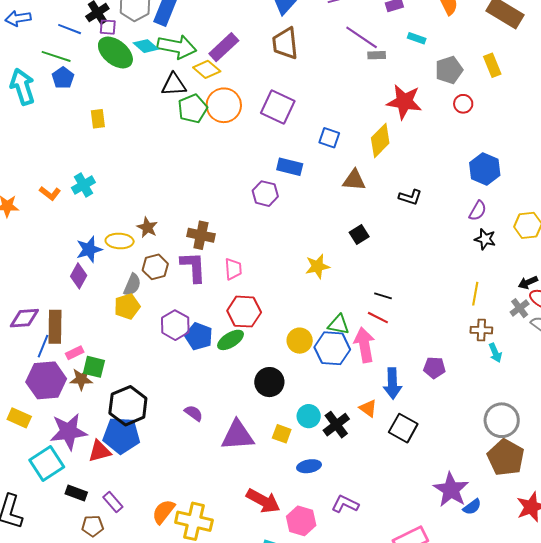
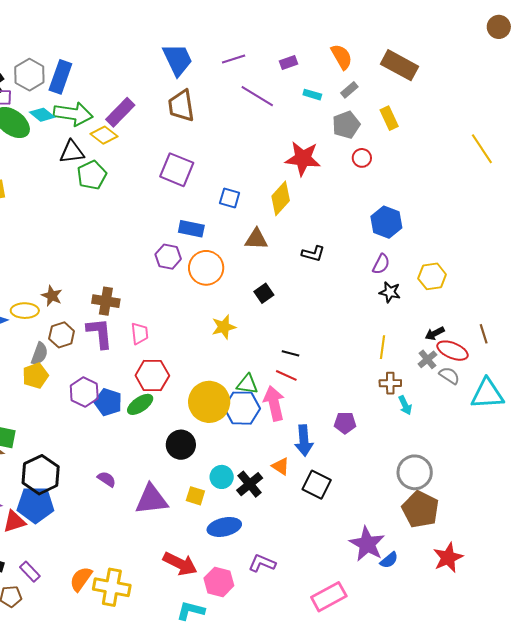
gray rectangle: (377, 55) -> (349, 90), moved, turned -36
orange circle: (224, 105) -> (206, 268), moved
yellow circle: (300, 341) -> (209, 402), size x1.6
blue ellipse: (309, 466) -> (224, 527), size x1.4

